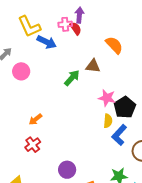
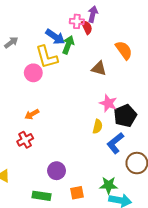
yellow L-shape: (29, 27) -> (47, 57), moved
pink circle: (21, 71) -> (33, 73), moved
green arrow: (72, 78) -> (68, 45), moved, turned -30
yellow semicircle: (108, 121) -> (98, 126), moved

